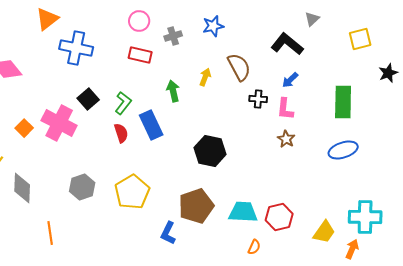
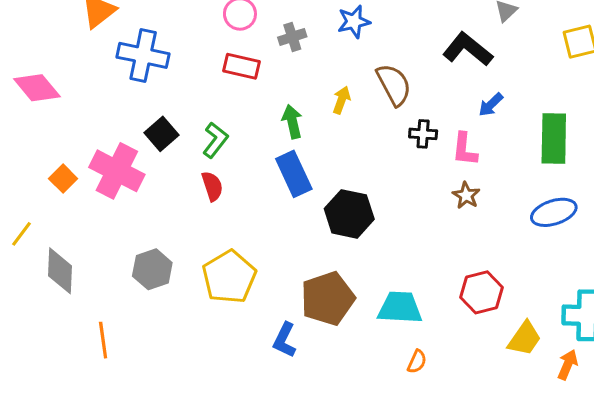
blue arrow: (290, 80) -> (491, 105), moved
blue rectangle: (151, 125) -> (294, 174), moved
red hexagon: (279, 217) -> (481, 292), moved

